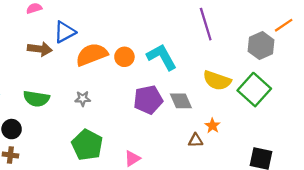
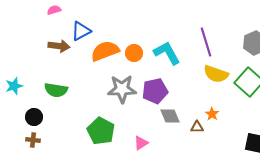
purple line: (206, 24) -> (206, 42), moved
gray star: (83, 99) -> (122, 89), moved, size x2.0
gray diamond: (181, 101) -> (170, 116), moved

